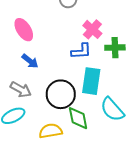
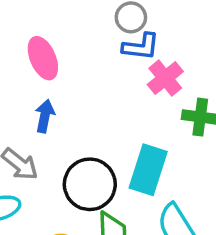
blue L-shape: (81, 51) -> (141, 47), moved
blue arrow: (30, 61) -> (45, 116), turned -126

